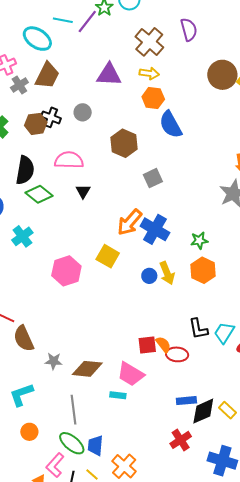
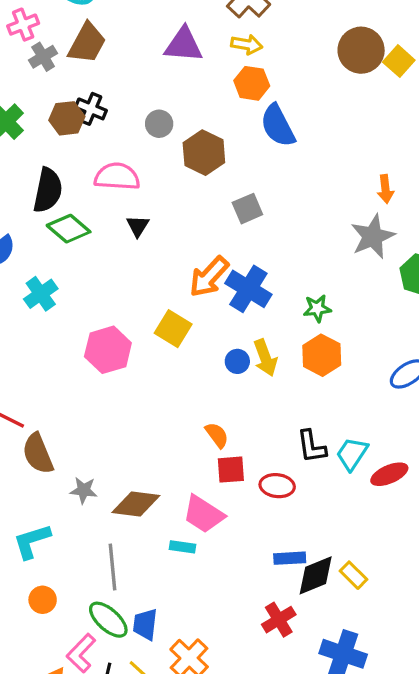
gray circle: (83, 112) -> (159, 124), moved
orange semicircle: (163, 345) -> (217, 435), moved

